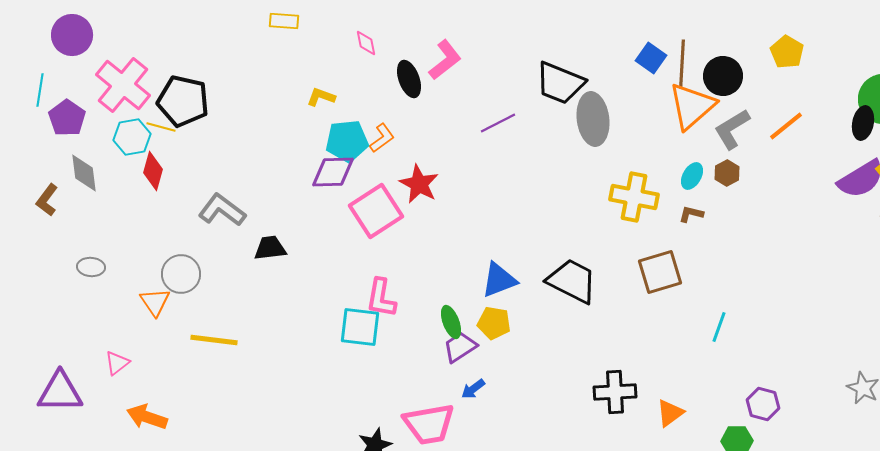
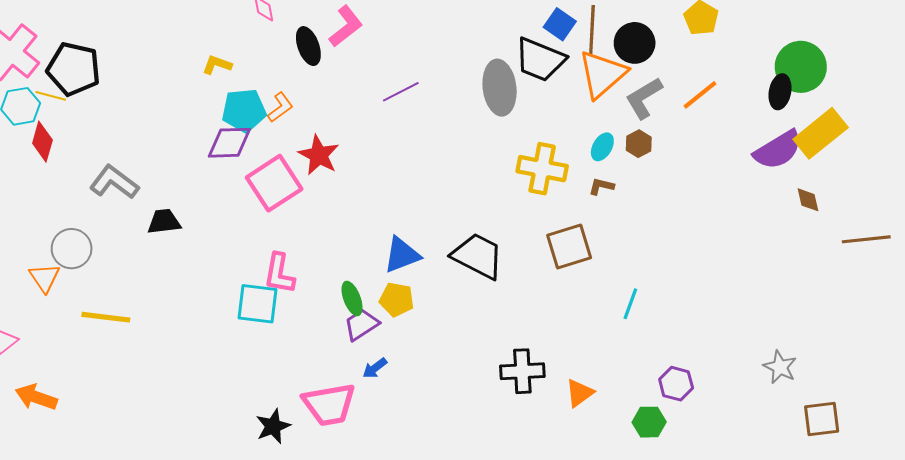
black trapezoid: (560, 83) -> (540, 60), moved

